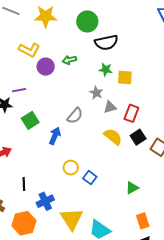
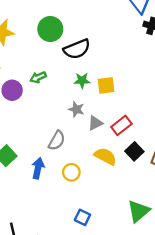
red rectangle: (131, 113) -> (121, 125), turned 42
yellow circle: (71, 168) -> (71, 172), moved
blue square: (90, 178) -> (82, 217), moved
green triangle: (132, 188) -> (139, 211), size x1.5

